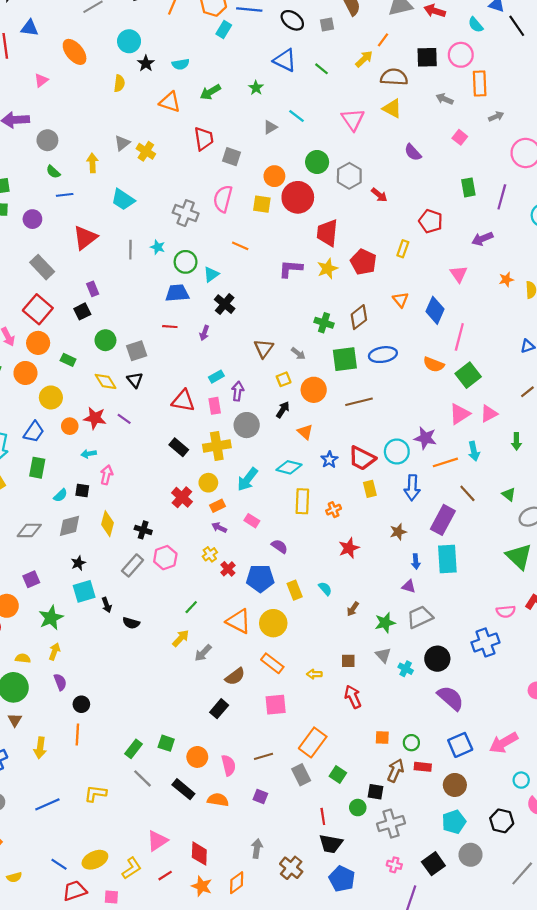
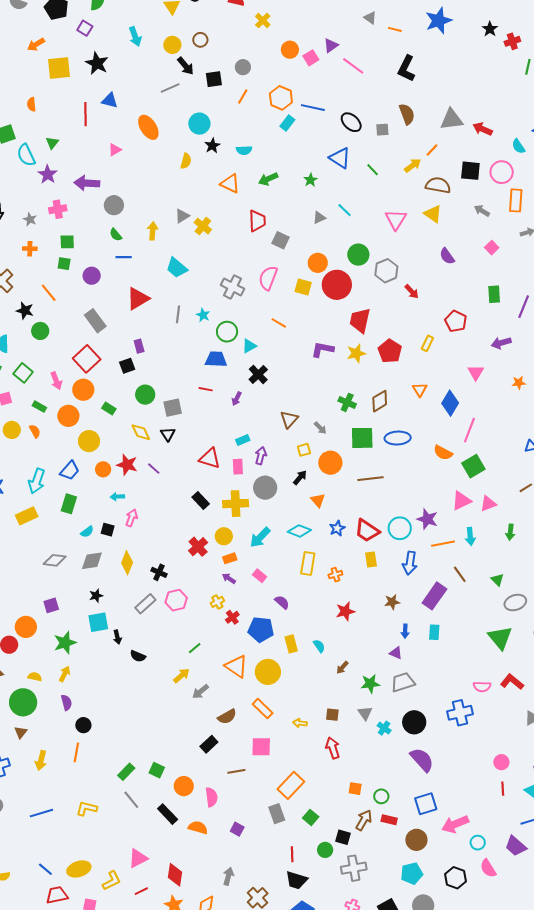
cyan rectangle: (447, 559) -> (434, 632), size x0.6
pink arrow: (504, 743) -> (455, 824), moved
brown line: (263, 756) -> (236, 771), moved

